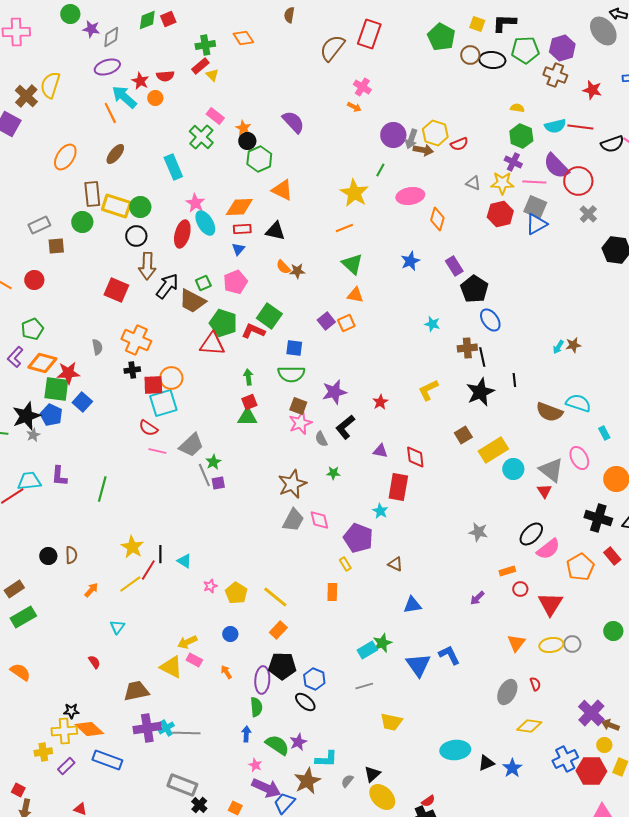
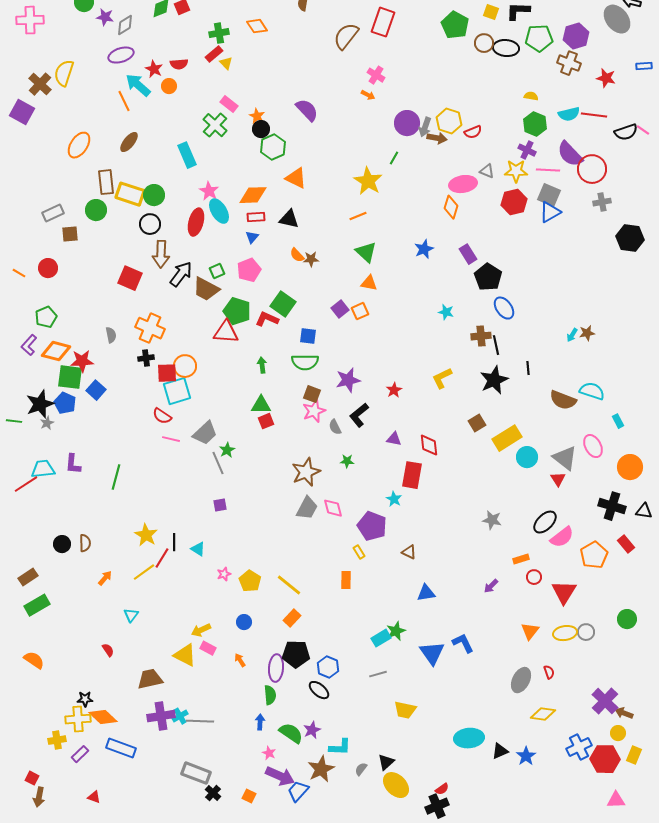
pink ellipse: (410, 196) -> (463, 184), moved
gray cross: (588, 214) -> (602, 202), turned 36
red square: (249, 402) -> (266, 421), moved
purple square: (218, 483) -> (220, 505), moved

